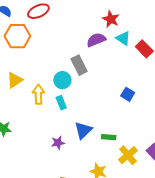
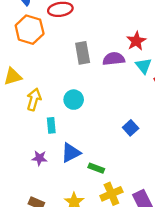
gray rectangle: (79, 65) -> (83, 53), moved
cyan circle: (62, 80) -> (74, 100), moved
cyan rectangle: (61, 103) -> (51, 125), moved

